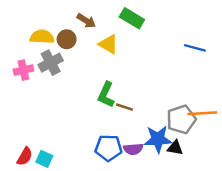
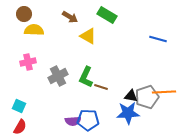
brown circle: (67, 39) -> (24, 14), moved
gray cross: (51, 63) -> (58, 76), moved
pink cross: (23, 70) -> (28, 62), moved
black triangle: (175, 148) -> (131, 96), moved
purple semicircle: (133, 149) -> (73, 121), moved
cyan square: (44, 159) -> (19, 106), moved

